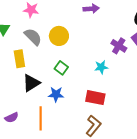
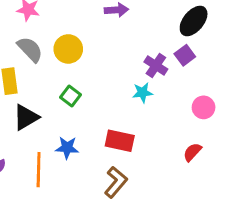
cyan star: (101, 67) -> (142, 93), moved
blue star: (56, 94) -> (67, 148), moved

